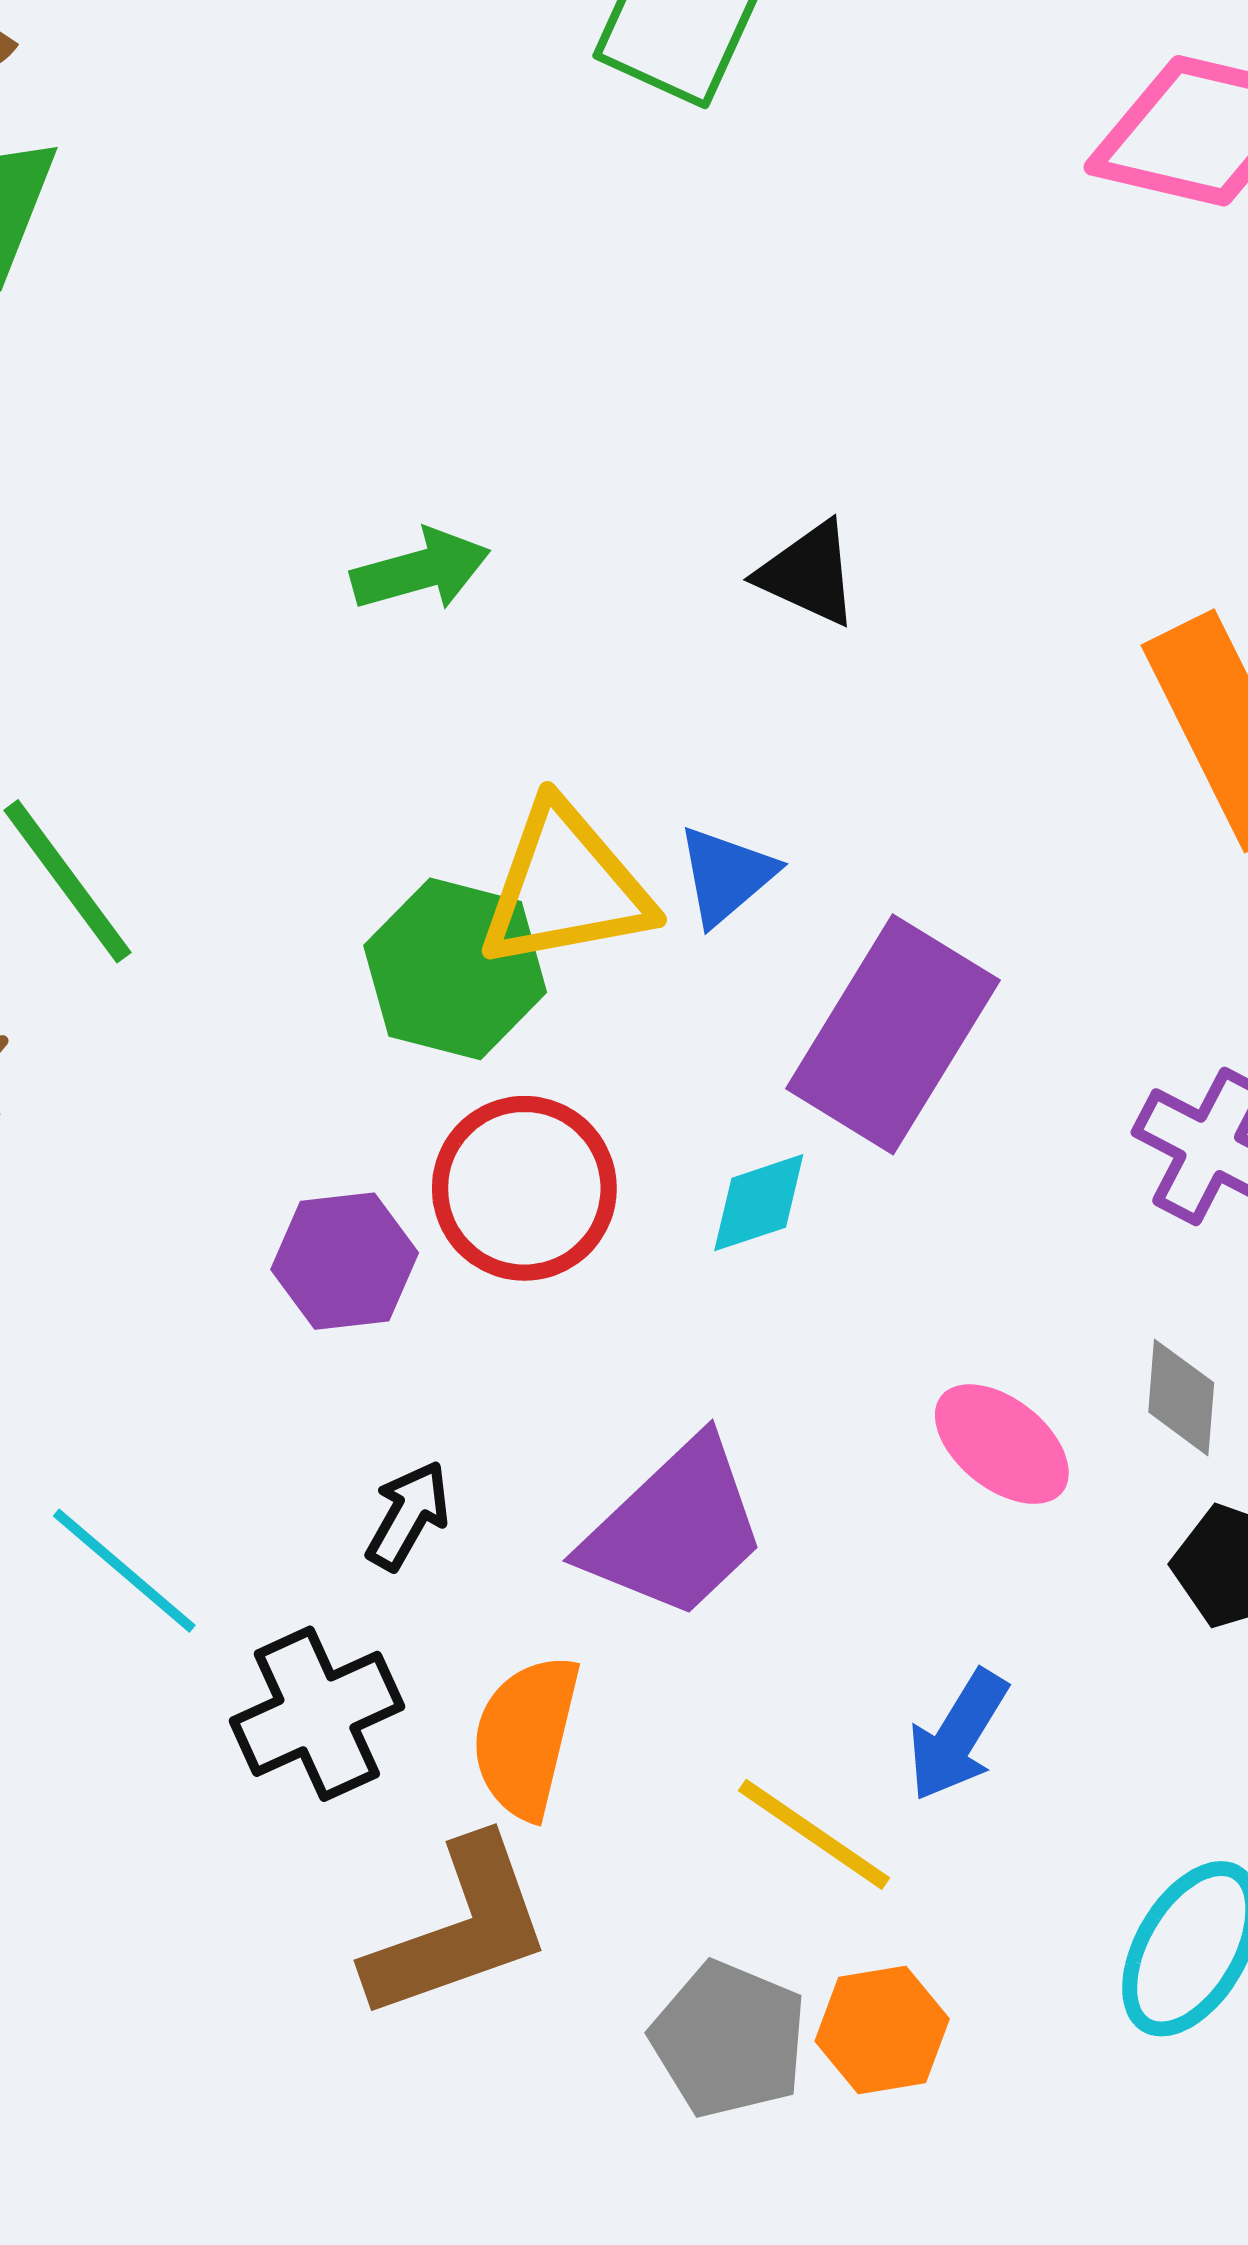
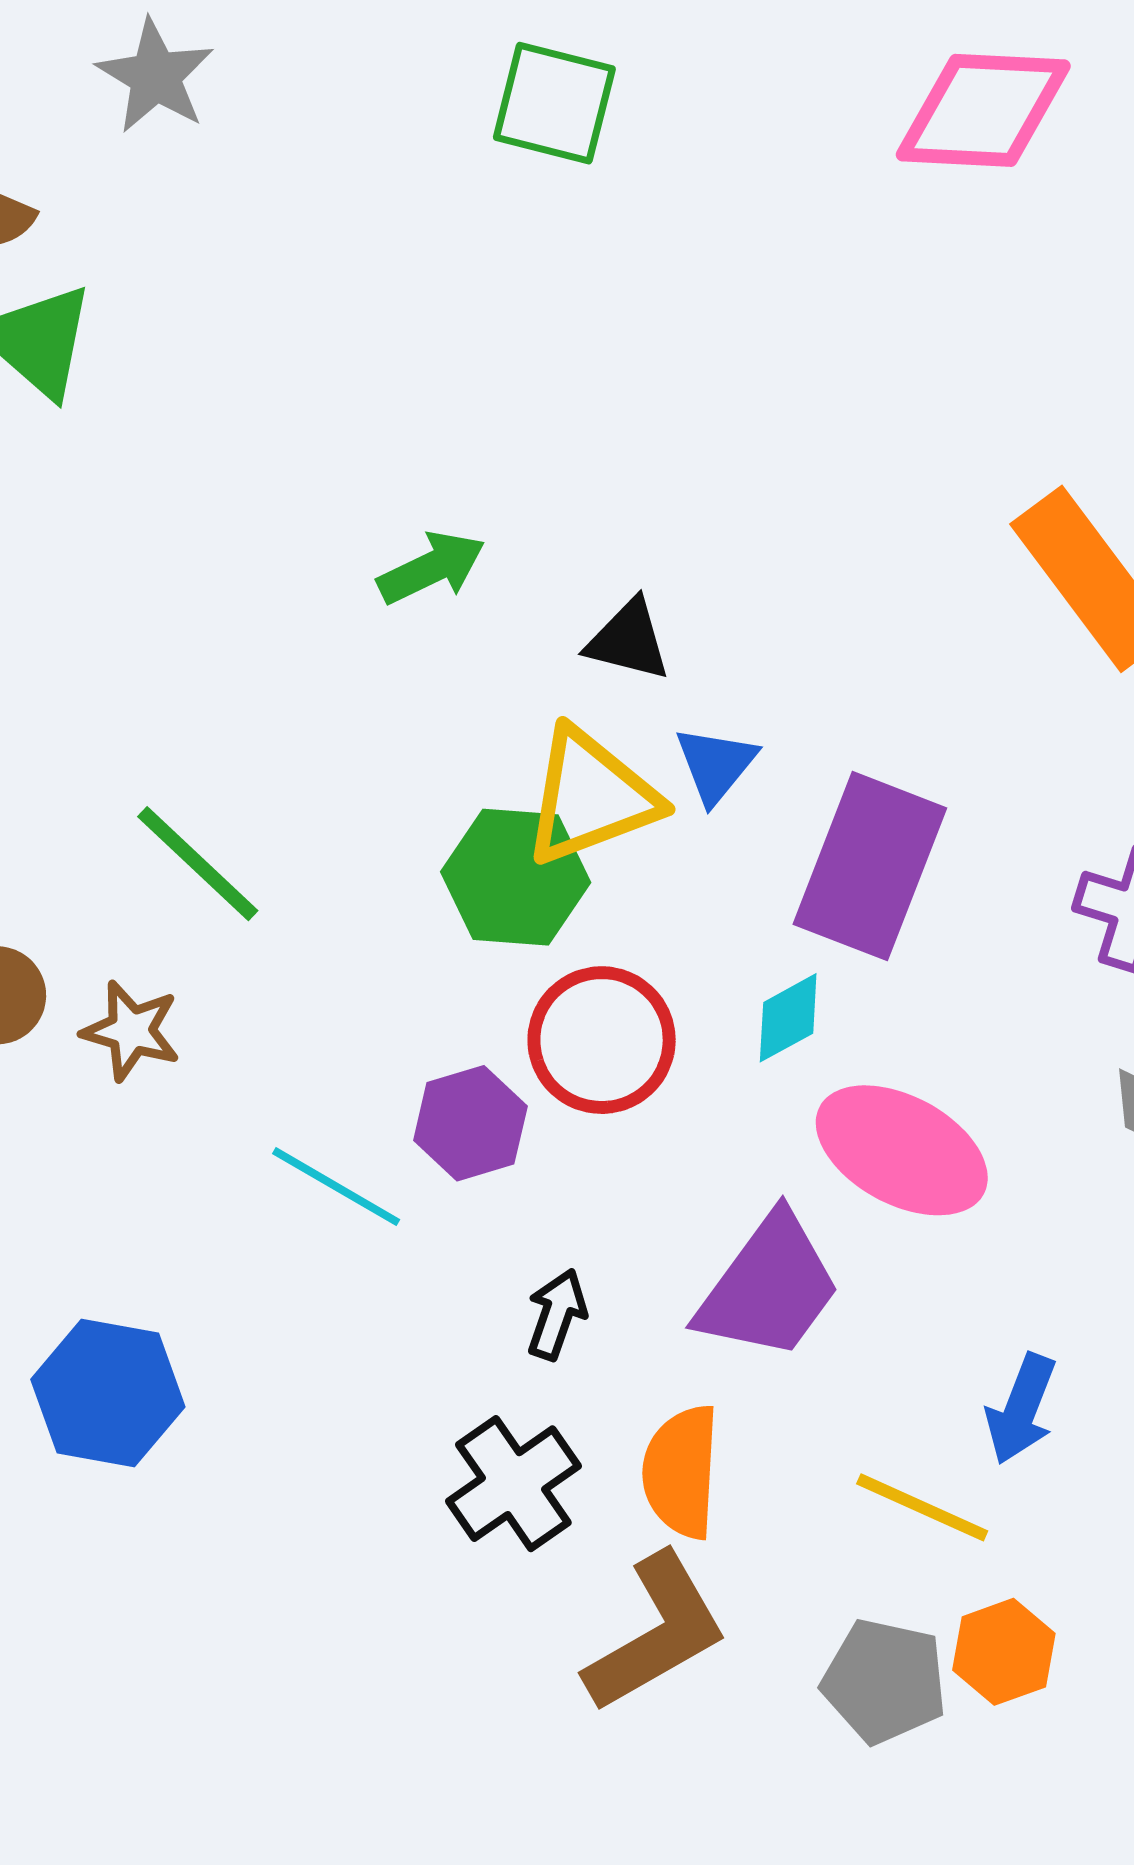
black triangle: (808, 574) -> (628, 640), moved
pink ellipse: (1002, 1444) -> (902, 1150), moved, size x1.5
cyan line: (124, 1571) -> (336, 1187), moved

